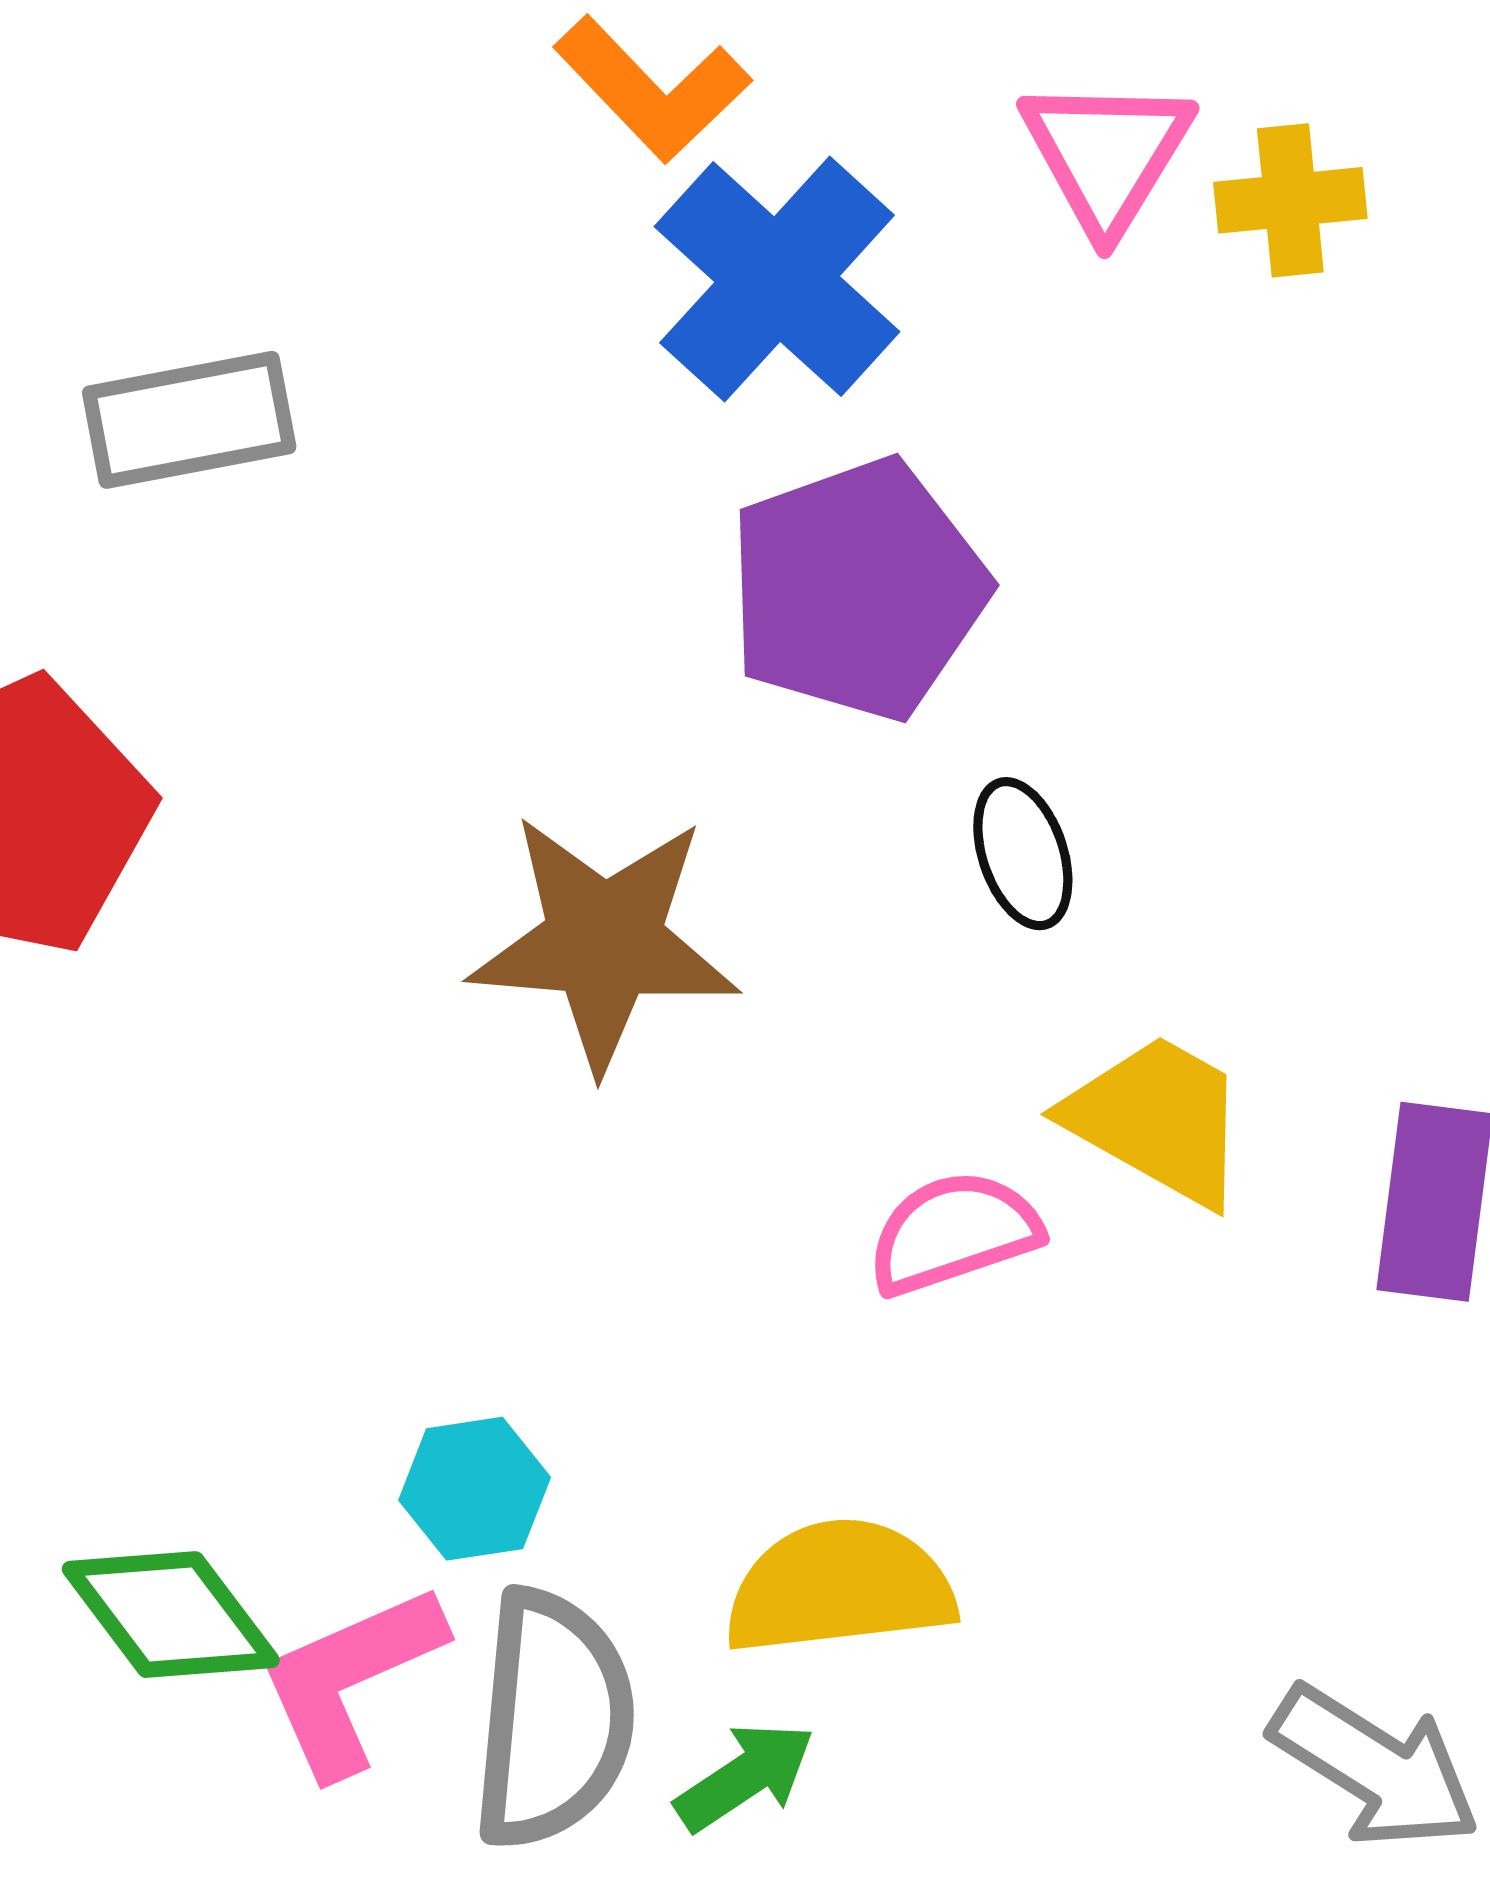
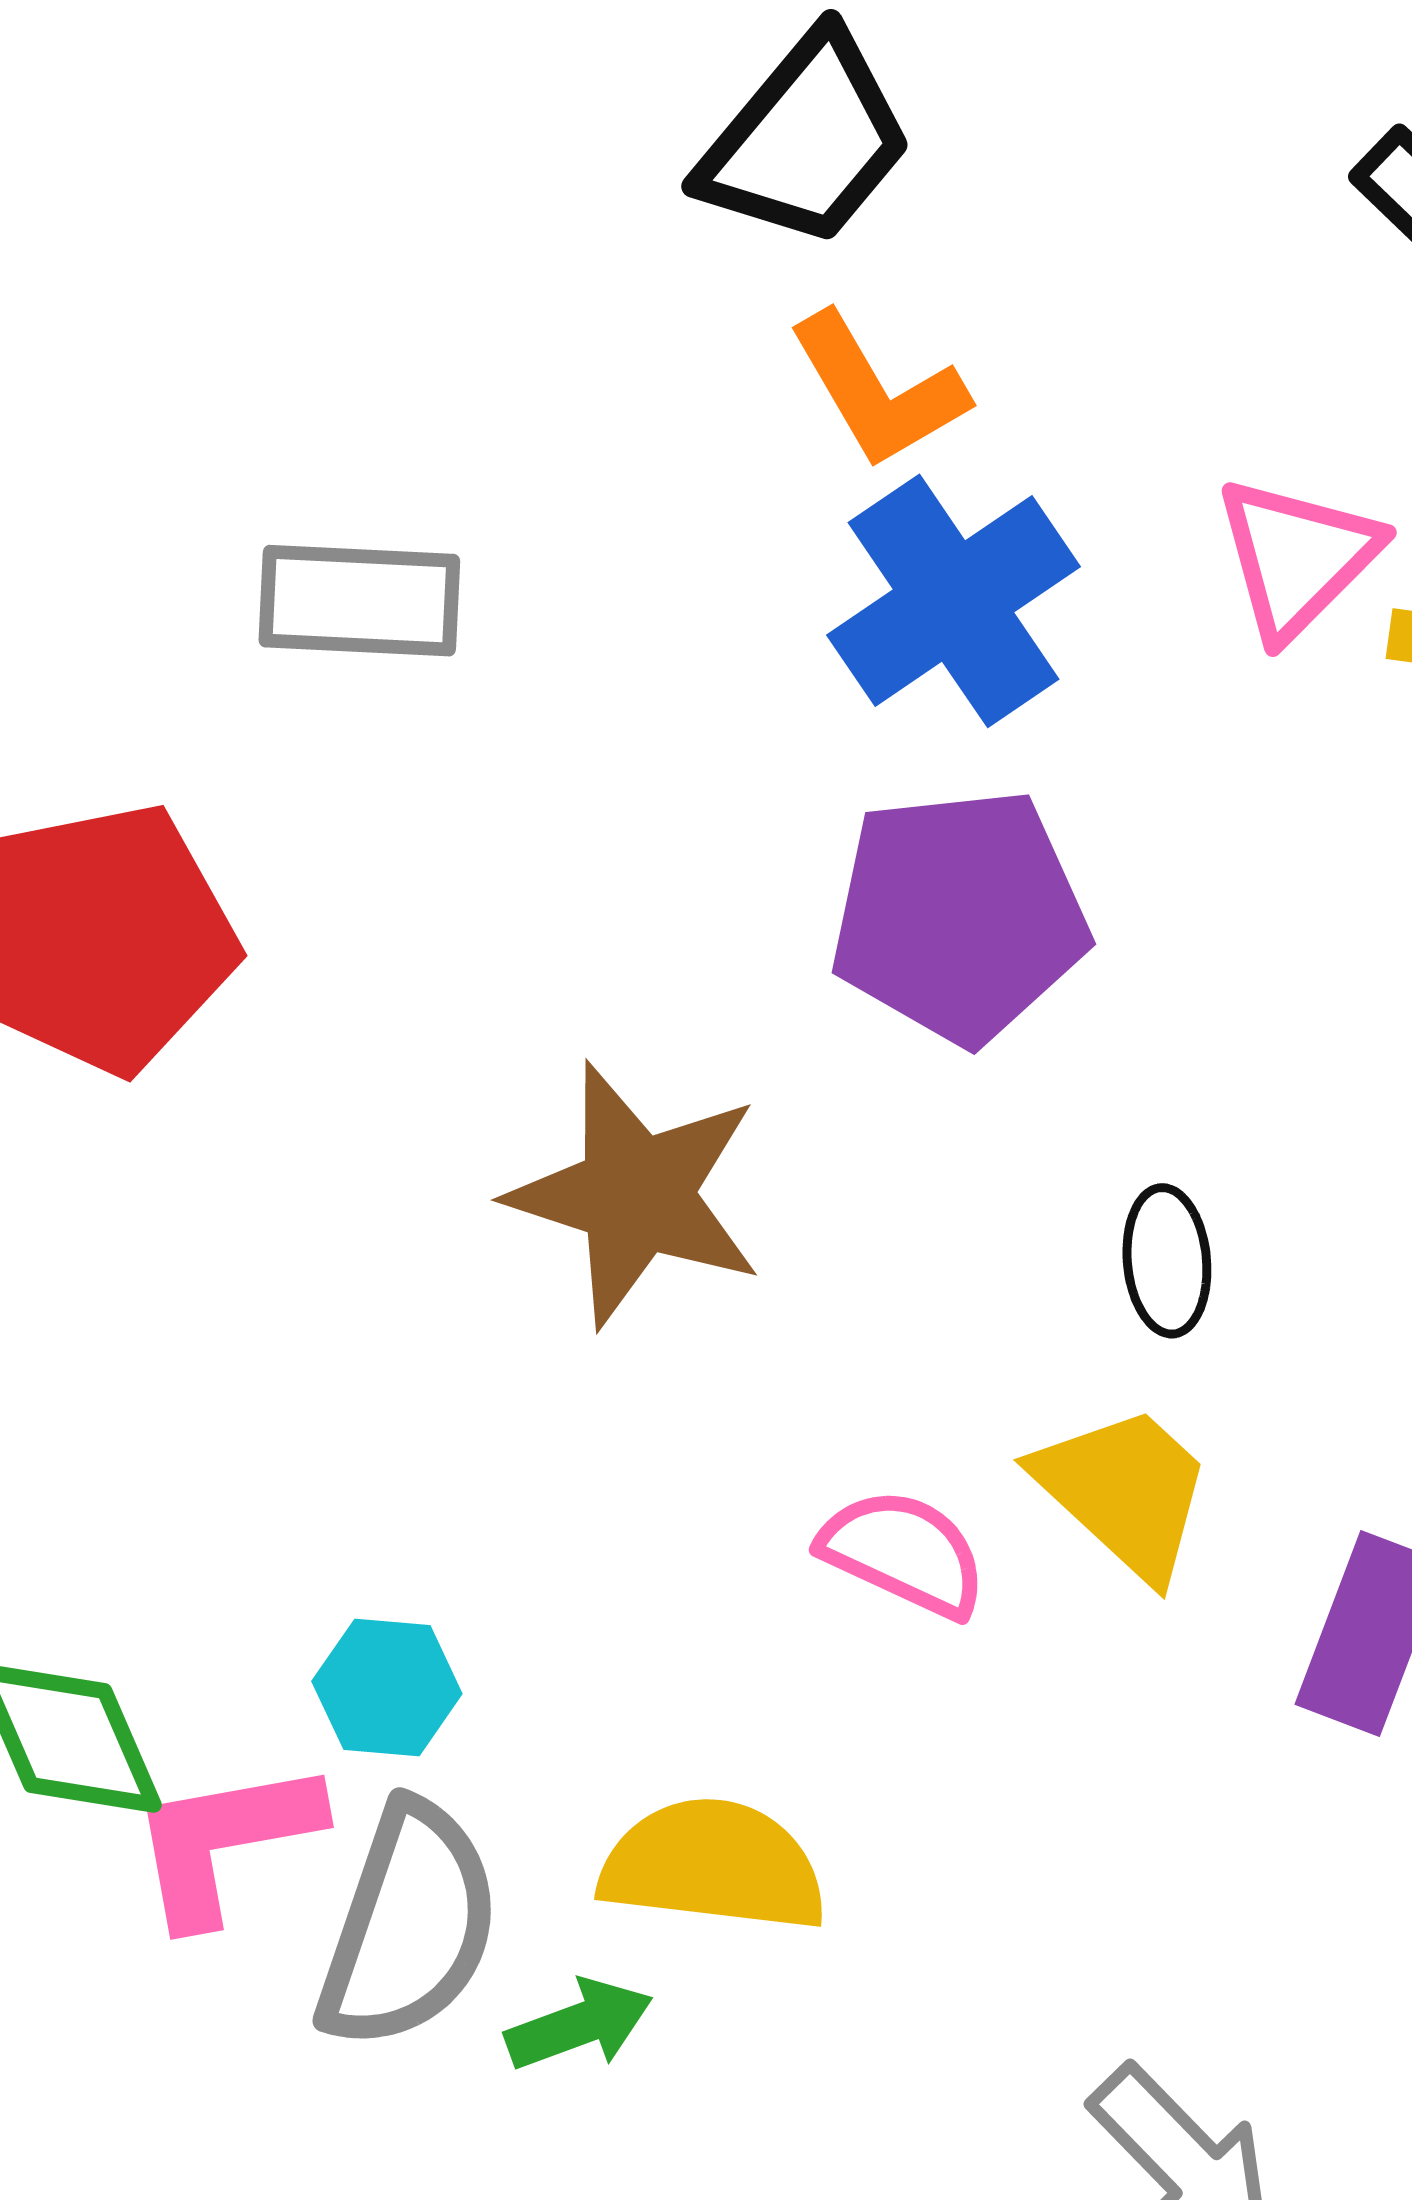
black ellipse: (1023, 854) -> (1167, 1261), moved
pink semicircle: (954, 1233) -> (904, 1553), turned 30

